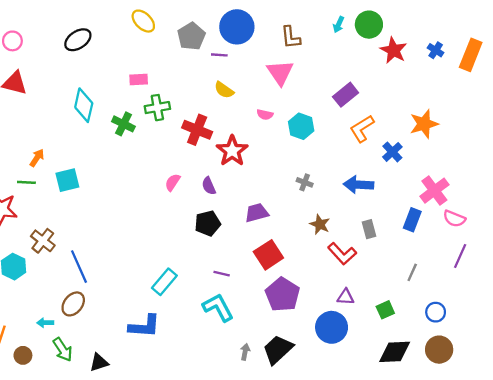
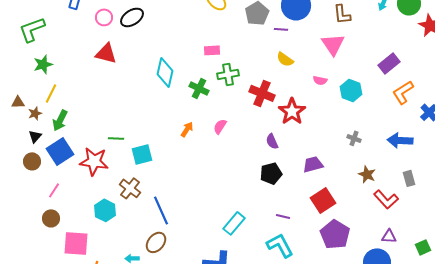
black ellipse: (78, 40) -> (132, 17), moved
orange arrow: (37, 158) -> (187, 129), moved
cyan square: (67, 180) -> (142, 154), moved
pink semicircle: (173, 182) -> (220, 126), moved

